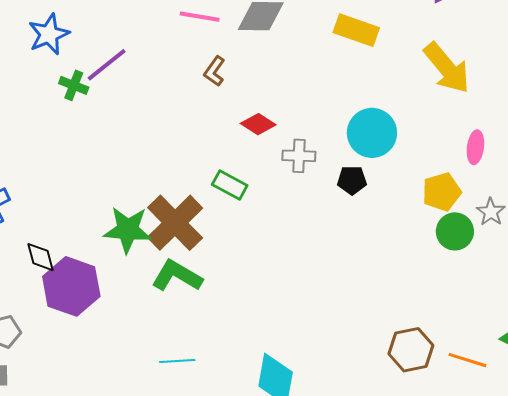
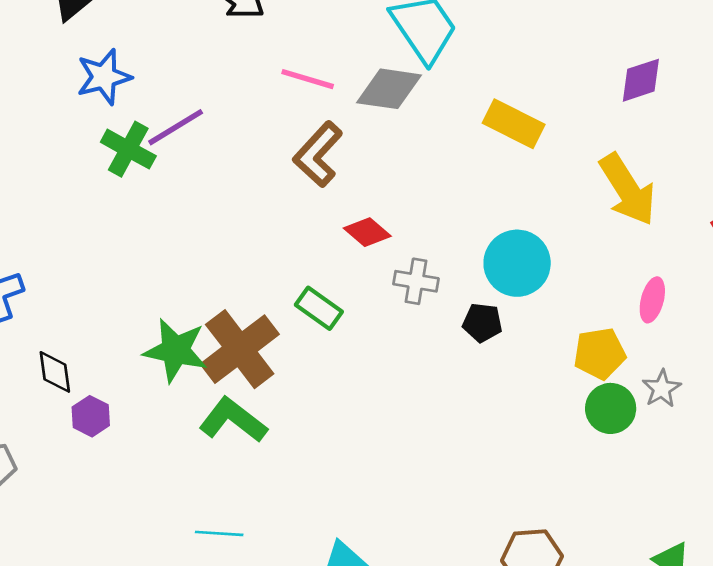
brown L-shape: (214, 71) -> (318, 154), size x1.6
green cross: (74, 85) -> (128, 149), size x1.4
purple hexagon: (71, 286) -> (91, 416), size x0.5

